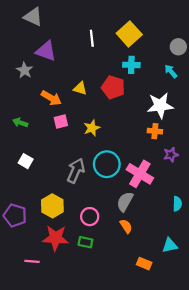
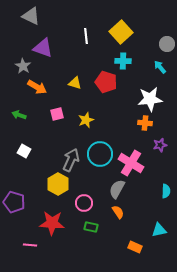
orange arrow: (51, 98) -> (37, 87), moved
yellow hexagon: (52, 206) -> (58, 184), moved
green rectangle: (85, 242) -> (91, 227), moved

